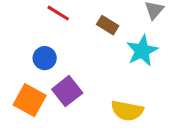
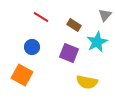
purple square: (67, 91) -> (69, 53), moved, turned -30

